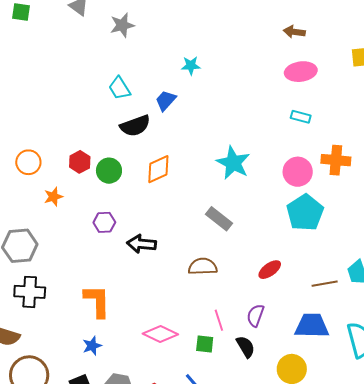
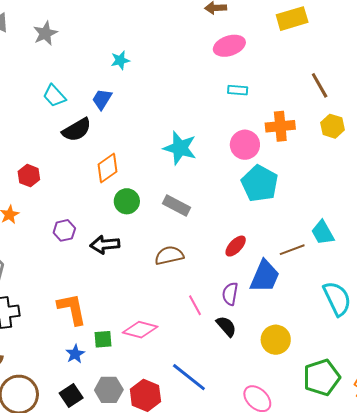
green circle: (109, 171) -> (127, 201), moved
blue trapezoid: (312, 326) -> (265, 276), moved, turned 123
green square: (205, 344) -> (103, 339), moved

